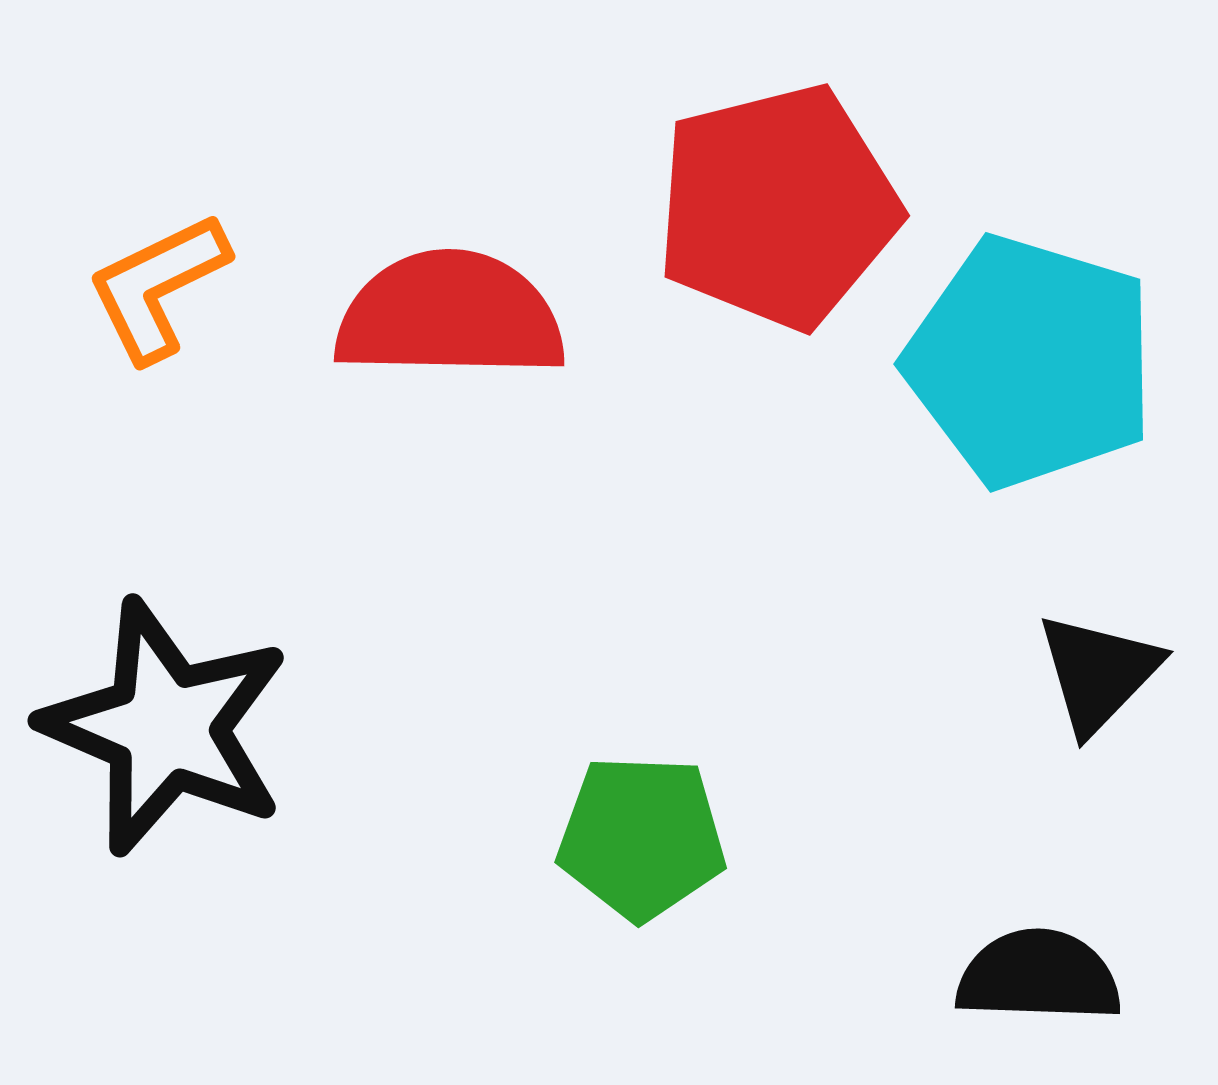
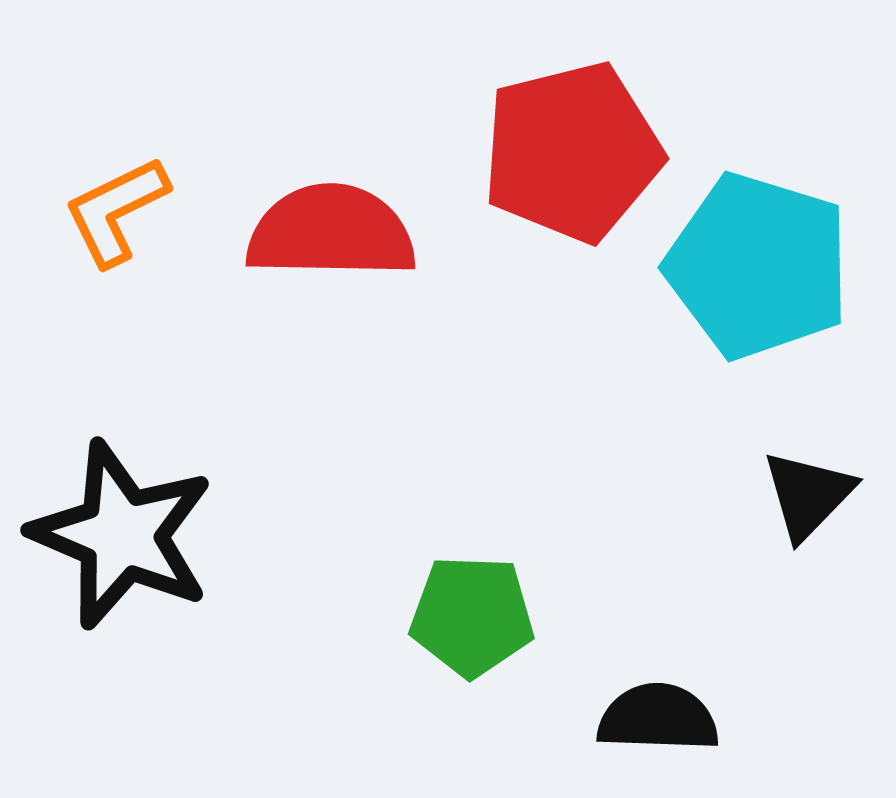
black semicircle: (1039, 976) -> (658, 718), moved

